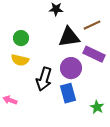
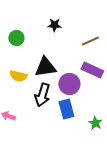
black triangle: (69, 37) -> (45, 67), moved
green circle: (21, 38) -> (16, 38), moved

